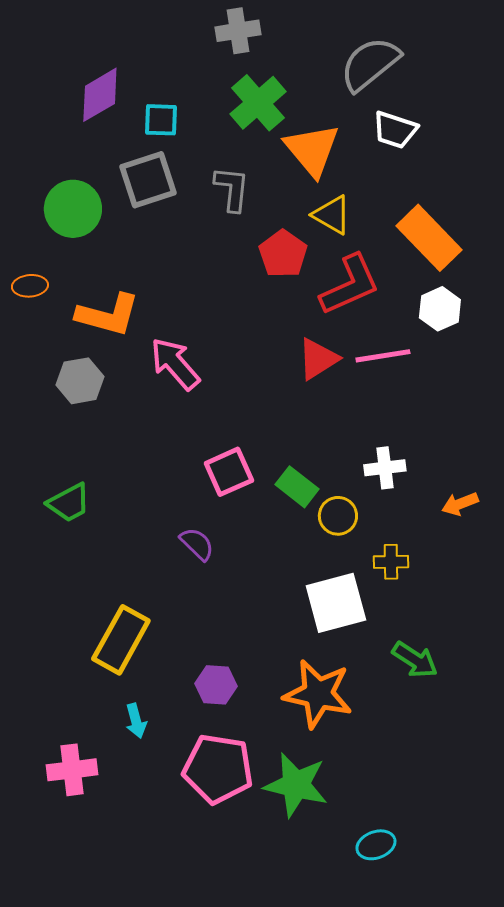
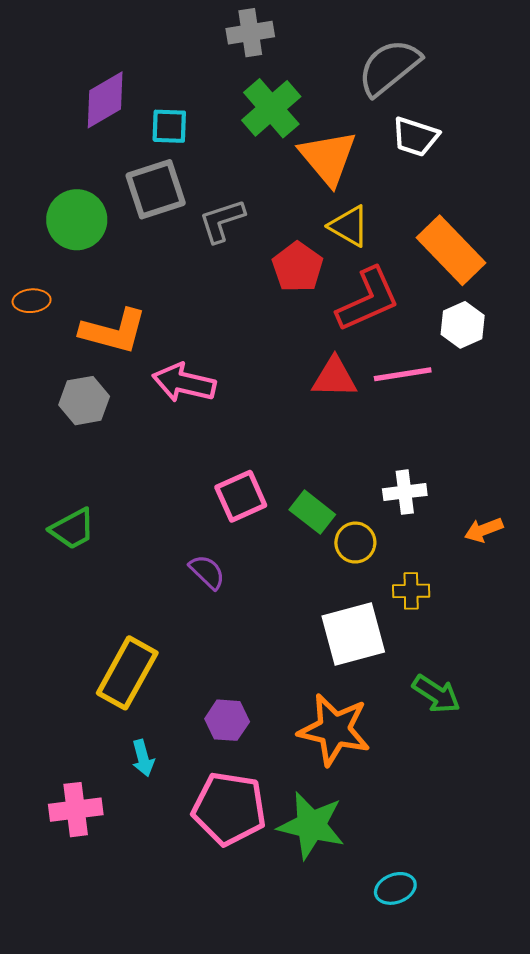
gray L-shape: (232, 189) -> (222, 221), moved, turned -114
red triangle: (318, 359) -> (334, 377), turned 33
pink arrow: (175, 364) -> (184, 383), turned -36

